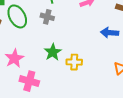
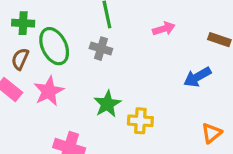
blue arrow: (110, 33) -> (197, 77), turned -36
pink star: (14, 58) -> (49, 91), moved

